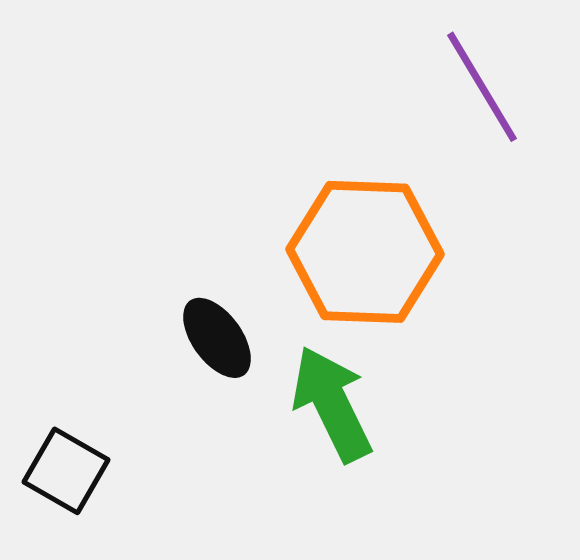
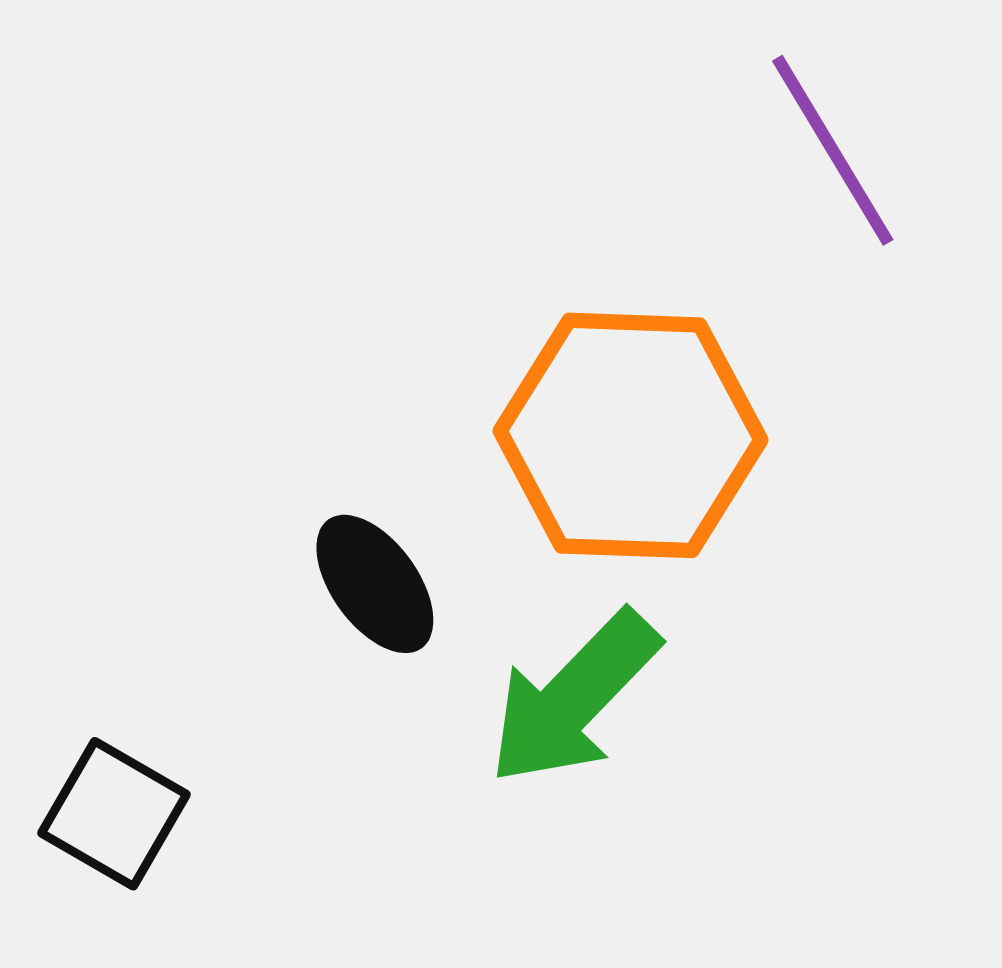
green arrow: (332, 404) -> (574, 698), turned -110

